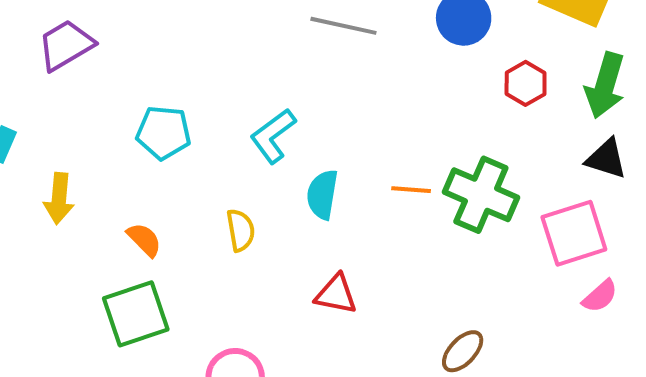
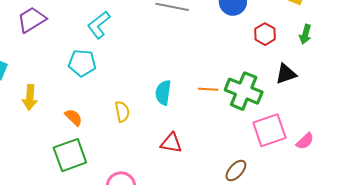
green arrow: (605, 85) -> (305, 34), size x0.6
cyan L-shape: (273, 136) -> (99, 25), moved
black triangle: (606, 159) -> (286, 74), moved, turned -35
pink square: (574, 233) -> (269, 130), moved

